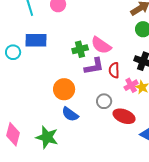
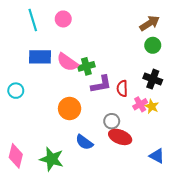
pink semicircle: (101, 45) -> (67, 62), moved
cyan circle: (13, 52) -> (16, 91), moved
blue semicircle: (70, 114) -> (84, 142), moved
red ellipse: (124, 116) -> (120, 137), moved

